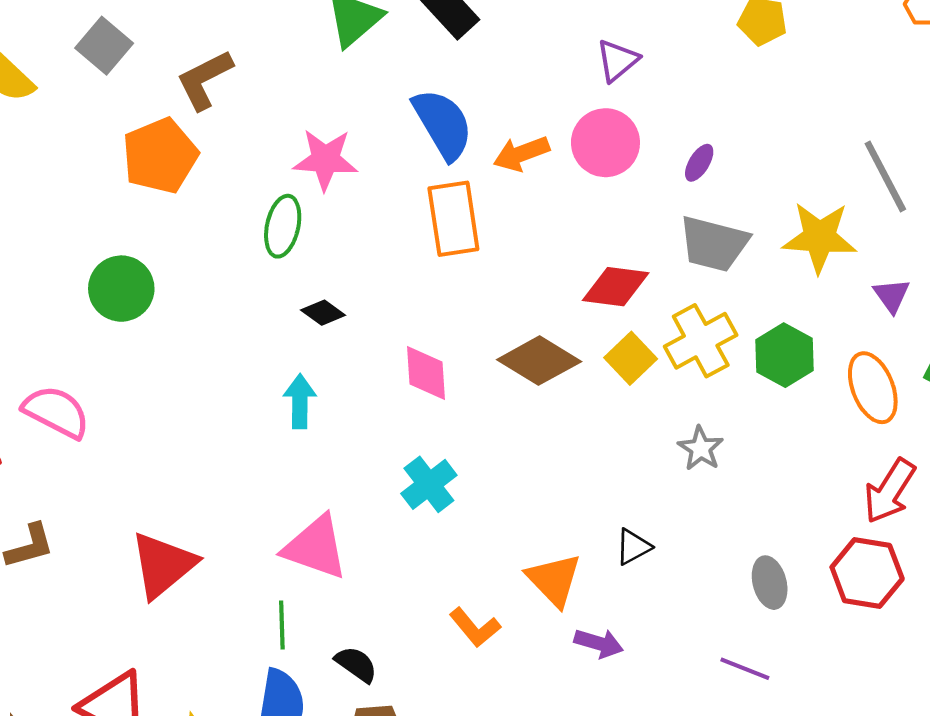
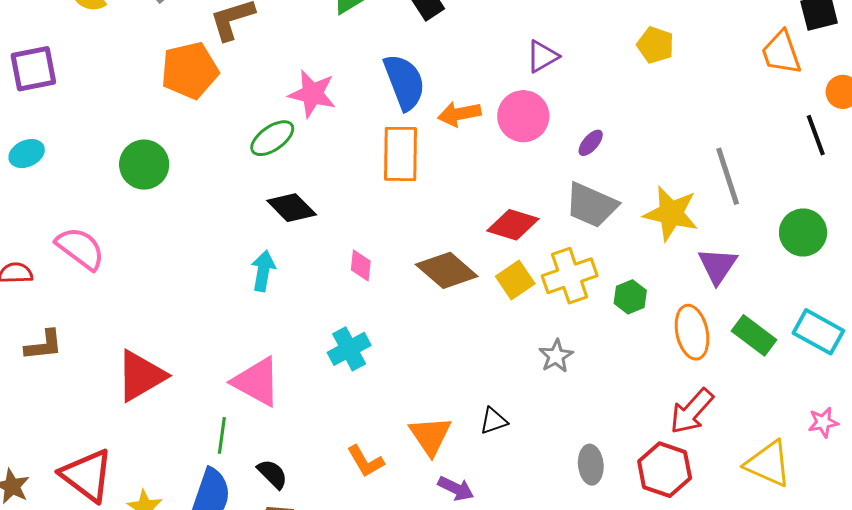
green ellipse: (283, 226) -> (272, 138), turned 33
purple triangle: (892, 295) -> (718, 266), size x1.4
black diamond: (323, 313) -> (292, 208), size x1.5
green hexagon: (785, 355) -> (630, 297), size x0.7
pink diamond: (426, 373) -> (361, 265), size x0.7

